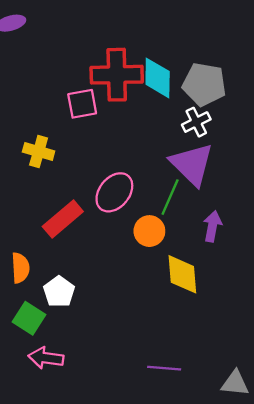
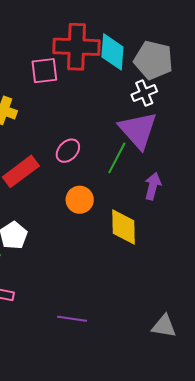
pink ellipse: (114, 192) -> (68, 151), size x0.7
orange circle: (149, 231) -> (80, 200), moved
purple line: (164, 368) -> (72, 319), moved

